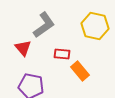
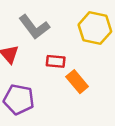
gray L-shape: (44, 25) -> (34, 27), turned 88

